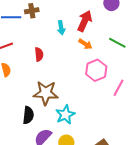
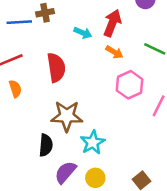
cyan arrow: (61, 28) -> (83, 33), turned -56
red semicircle: (39, 54) -> (56, 68), size x1.6

